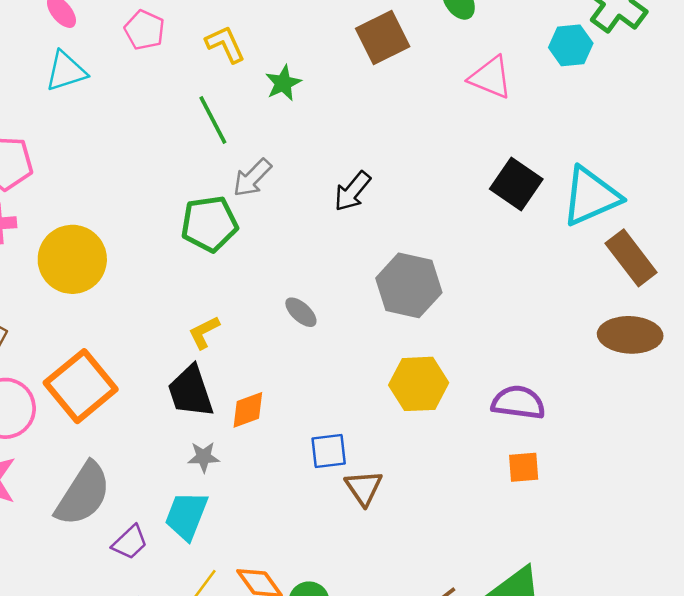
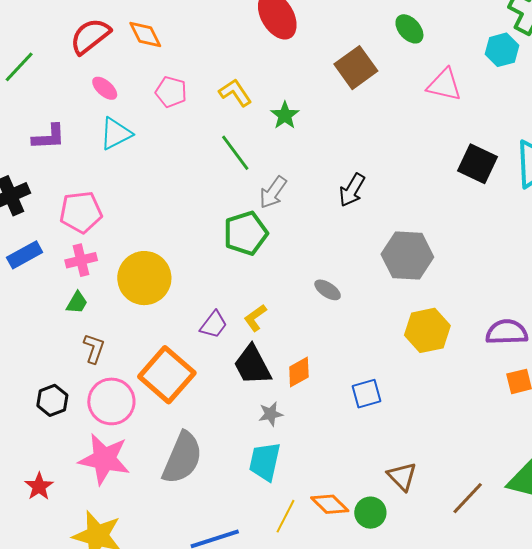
brown triangle: (364, 488) -> (402, 476), moved
purple trapezoid: (130, 542) -> (214, 325), moved

